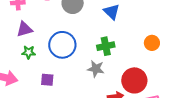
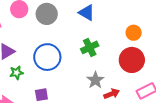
gray star: (96, 69) -> (95, 80), moved, turned -30
red circle: (134, 80) -> (132, 60), moved

